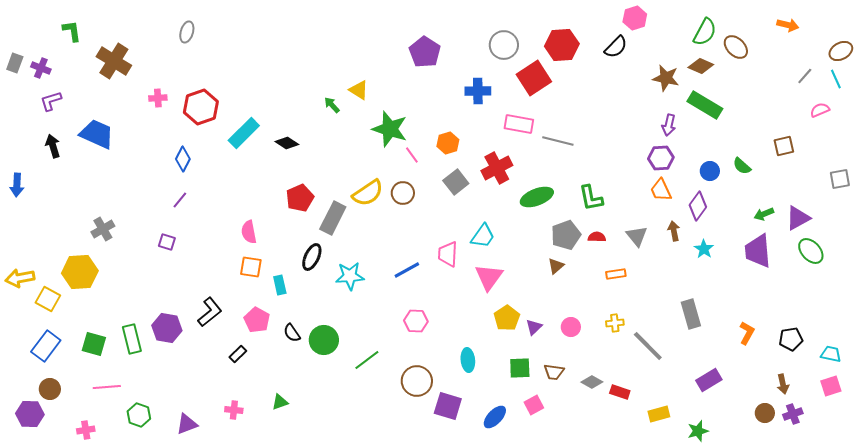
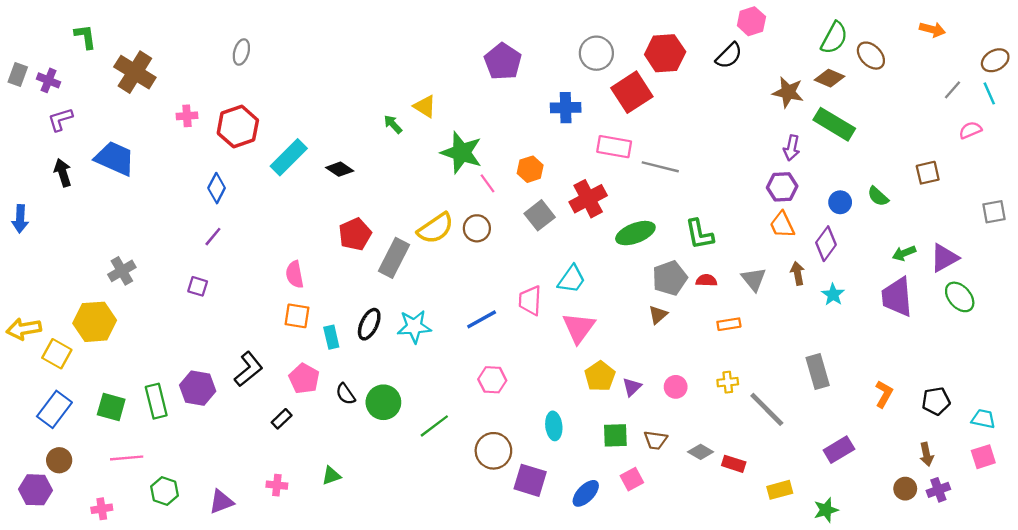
gray ellipse: (187, 32) -> (241, 52), moved
black ellipse: (312, 257) -> (369, 324), moved

